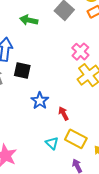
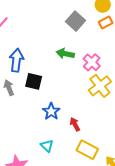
green arrow: (29, 20) -> (65, 54), moved
cyan triangle: (52, 143) -> (47, 146), moved

